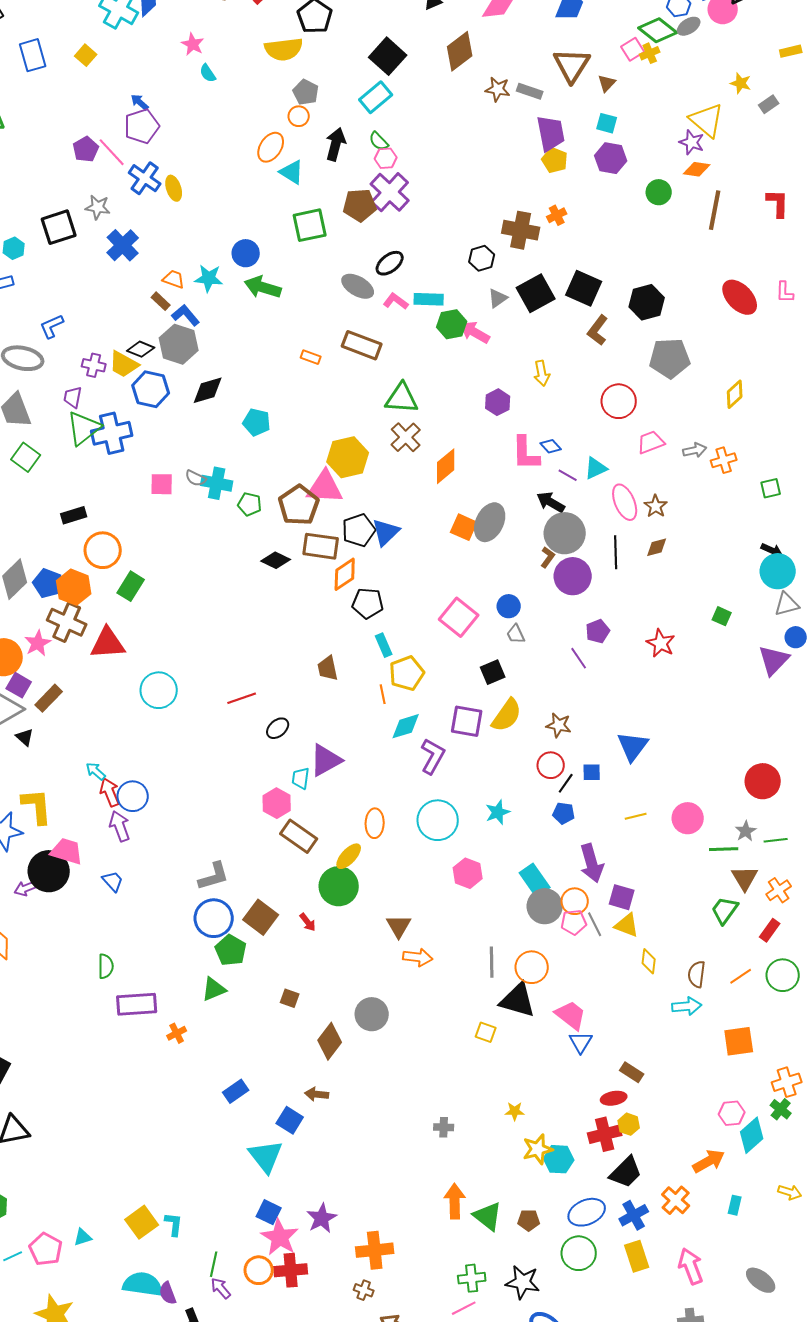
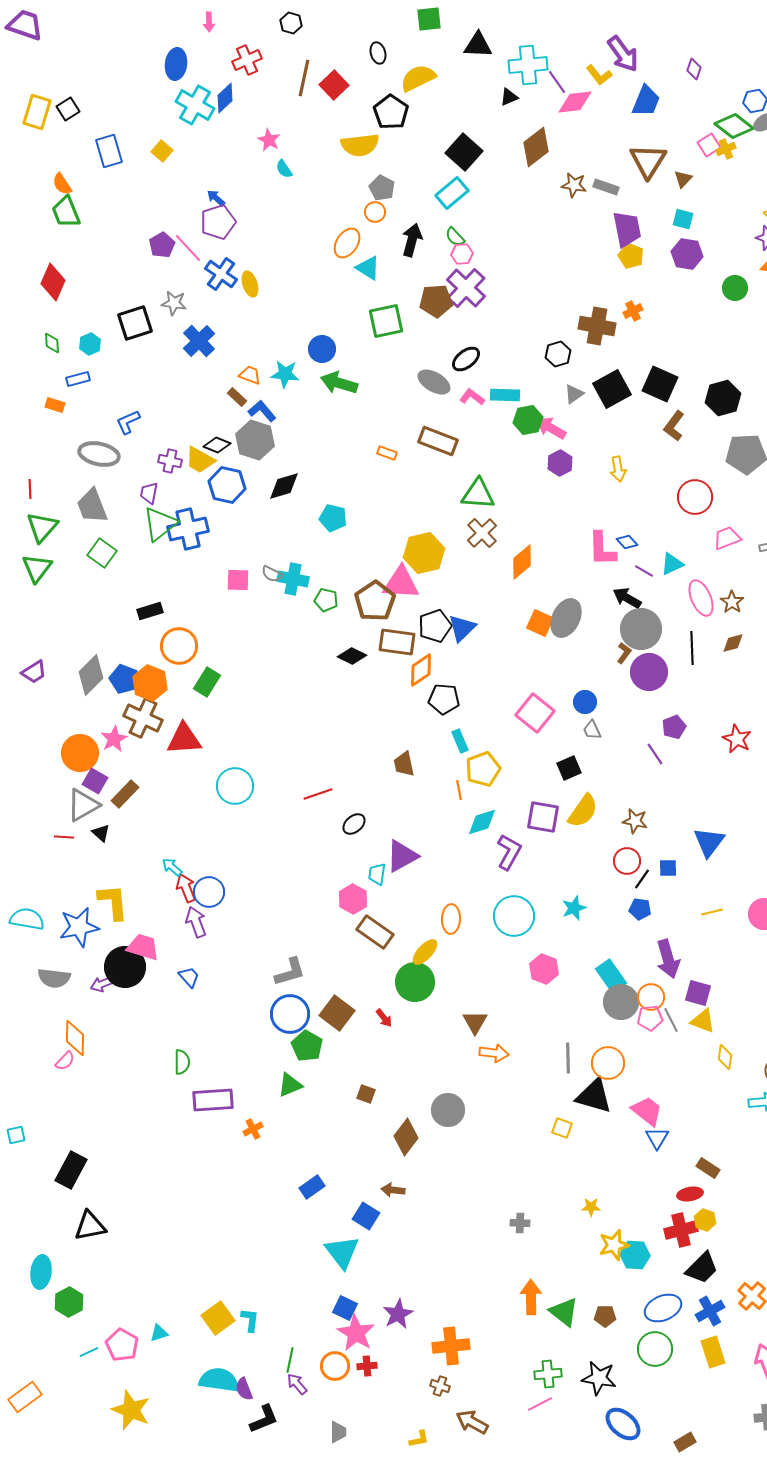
purple hexagon: (498, 402) -> (560, 463), moved
red cross: (291, 1270) -> (367, 1366), size x0.6

